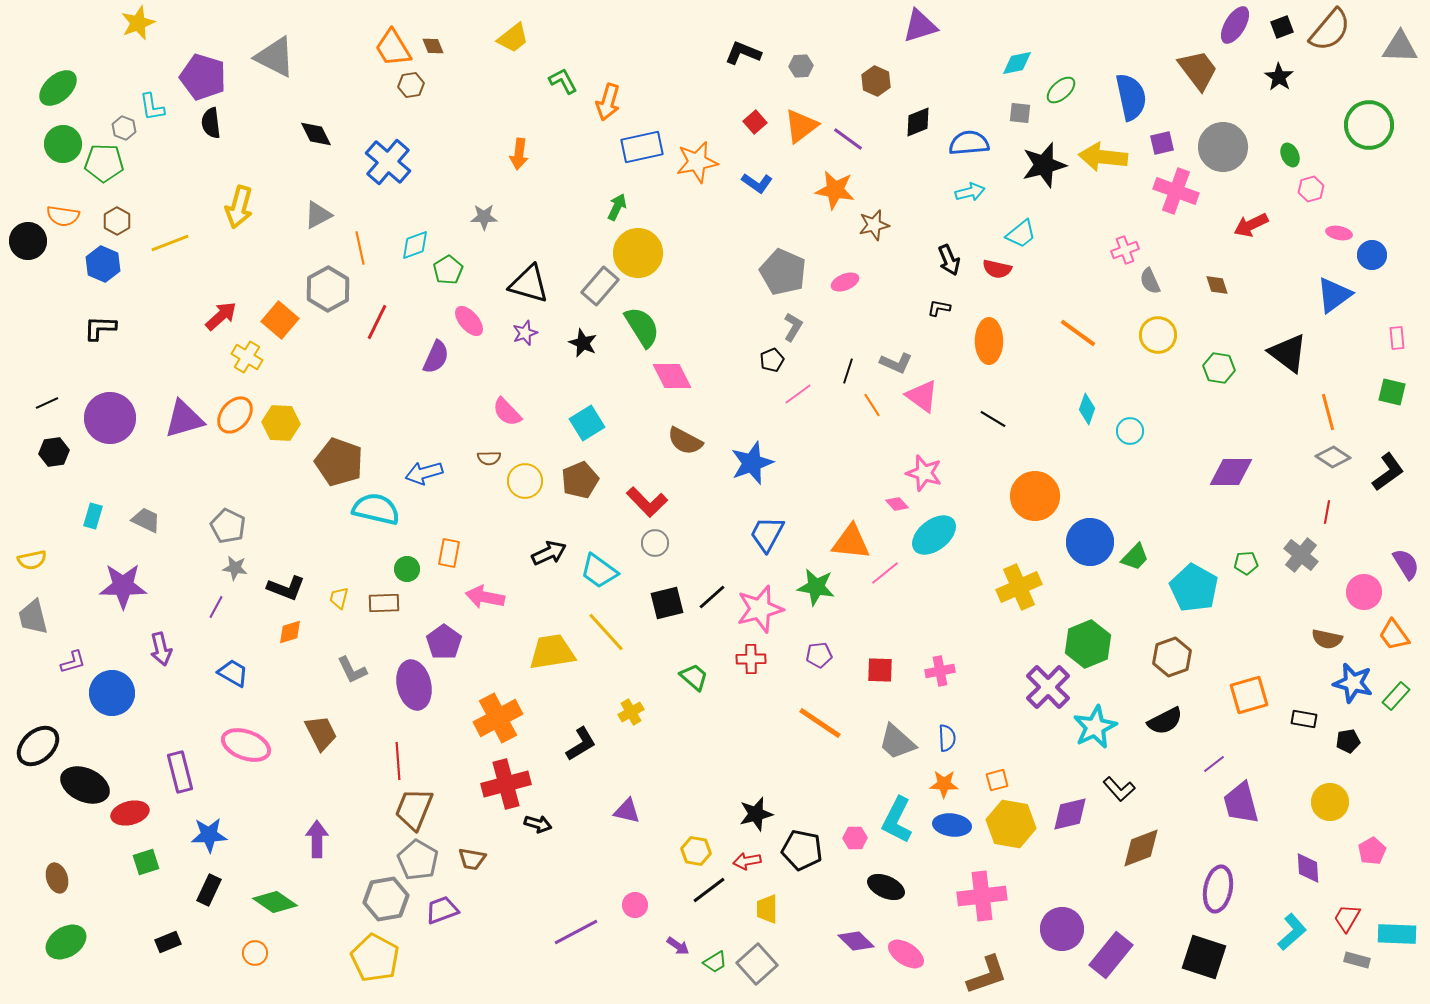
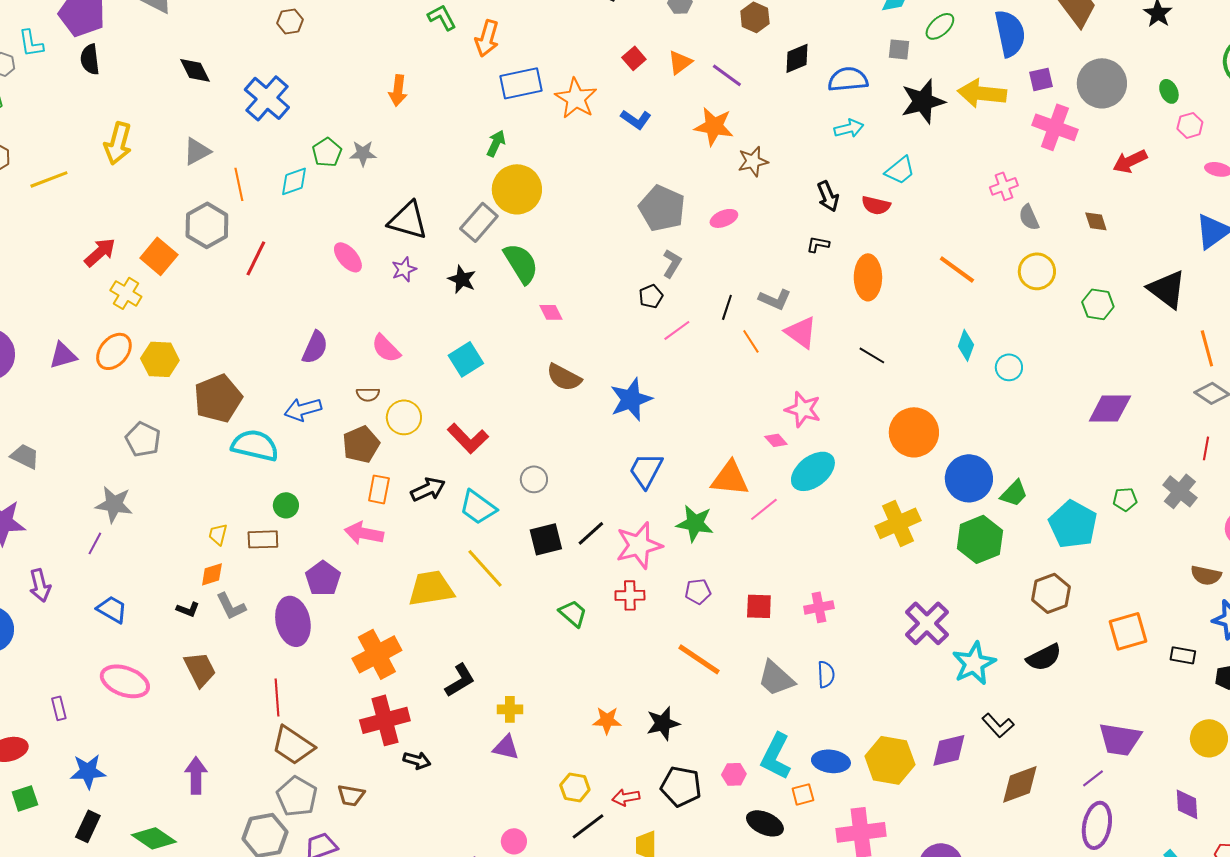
orange triangle: (801, 126) -> (680, 62), size x0.7
orange star: (697, 162) -> (576, 98), turned -30
green pentagon: (448, 270) -> (327, 152), moved
purple semicircle: (436, 357) -> (315, 347), moved
pink diamond: (672, 376) -> (551, 312), size x0.6
purple triangle: (184, 419) -> (63, 355), size x0.7
brown pentagon: (339, 462) -> (218, 398), turned 30
brown pentagon: (580, 480) -> (361, 444), moved
red L-shape: (647, 502) -> (468, 438), moved
gray pentagon: (228, 526) -> (143, 439), moved
orange rectangle: (449, 553) -> (379, 489), moved
gray star: (235, 568) -> (114, 504), size x1.5
black L-shape: (286, 588) -> (188, 609), moved, size x0.6
orange diamond: (290, 632) -> (212, 574), moved
green hexagon: (1088, 644) -> (980, 539), moved
yellow cross: (631, 712) -> (510, 709), moved, turned 30
purple line: (1214, 764) -> (1093, 778), moved
purple rectangle: (180, 772) -> (59, 708), size x0.6
orange square: (997, 780) -> (803, 794), moved
orange star: (944, 784) -> (607, 720), moved
purple trapezoid: (1241, 803) -> (1120, 739), turned -66
brown trapezoid: (414, 809) -> (293, 745), turned -78
black star: (756, 814) -> (663, 723), moved

